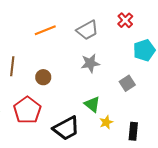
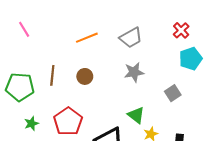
red cross: (125, 20) -> (181, 30), moved
brown circle: (43, 77) -> (85, 76), moved

